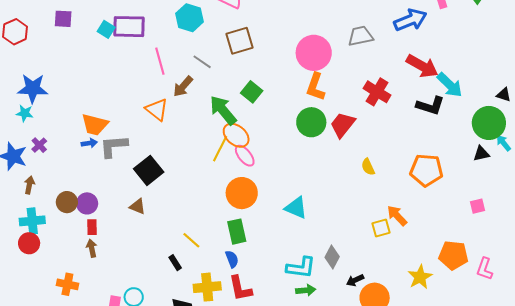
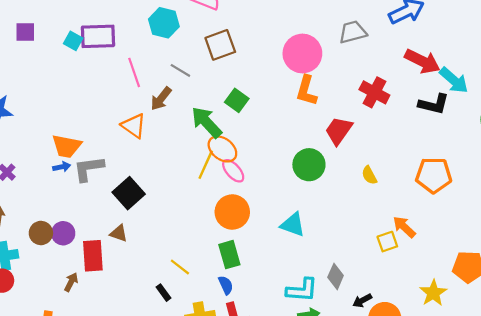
green circle: (311, 122) -> (309, 165), moved
red rectangle: (92, 227) -> (93, 256), moved, size x1.8
brown arrow: (92, 248) -> (71, 282), turned 42

